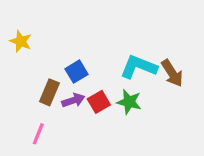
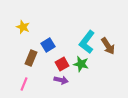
yellow star: (21, 41) -> (23, 27), moved
cyan L-shape: (139, 67) -> (87, 42), turned -75
purple arrow: (73, 100) -> (61, 80), moved, turned 32

